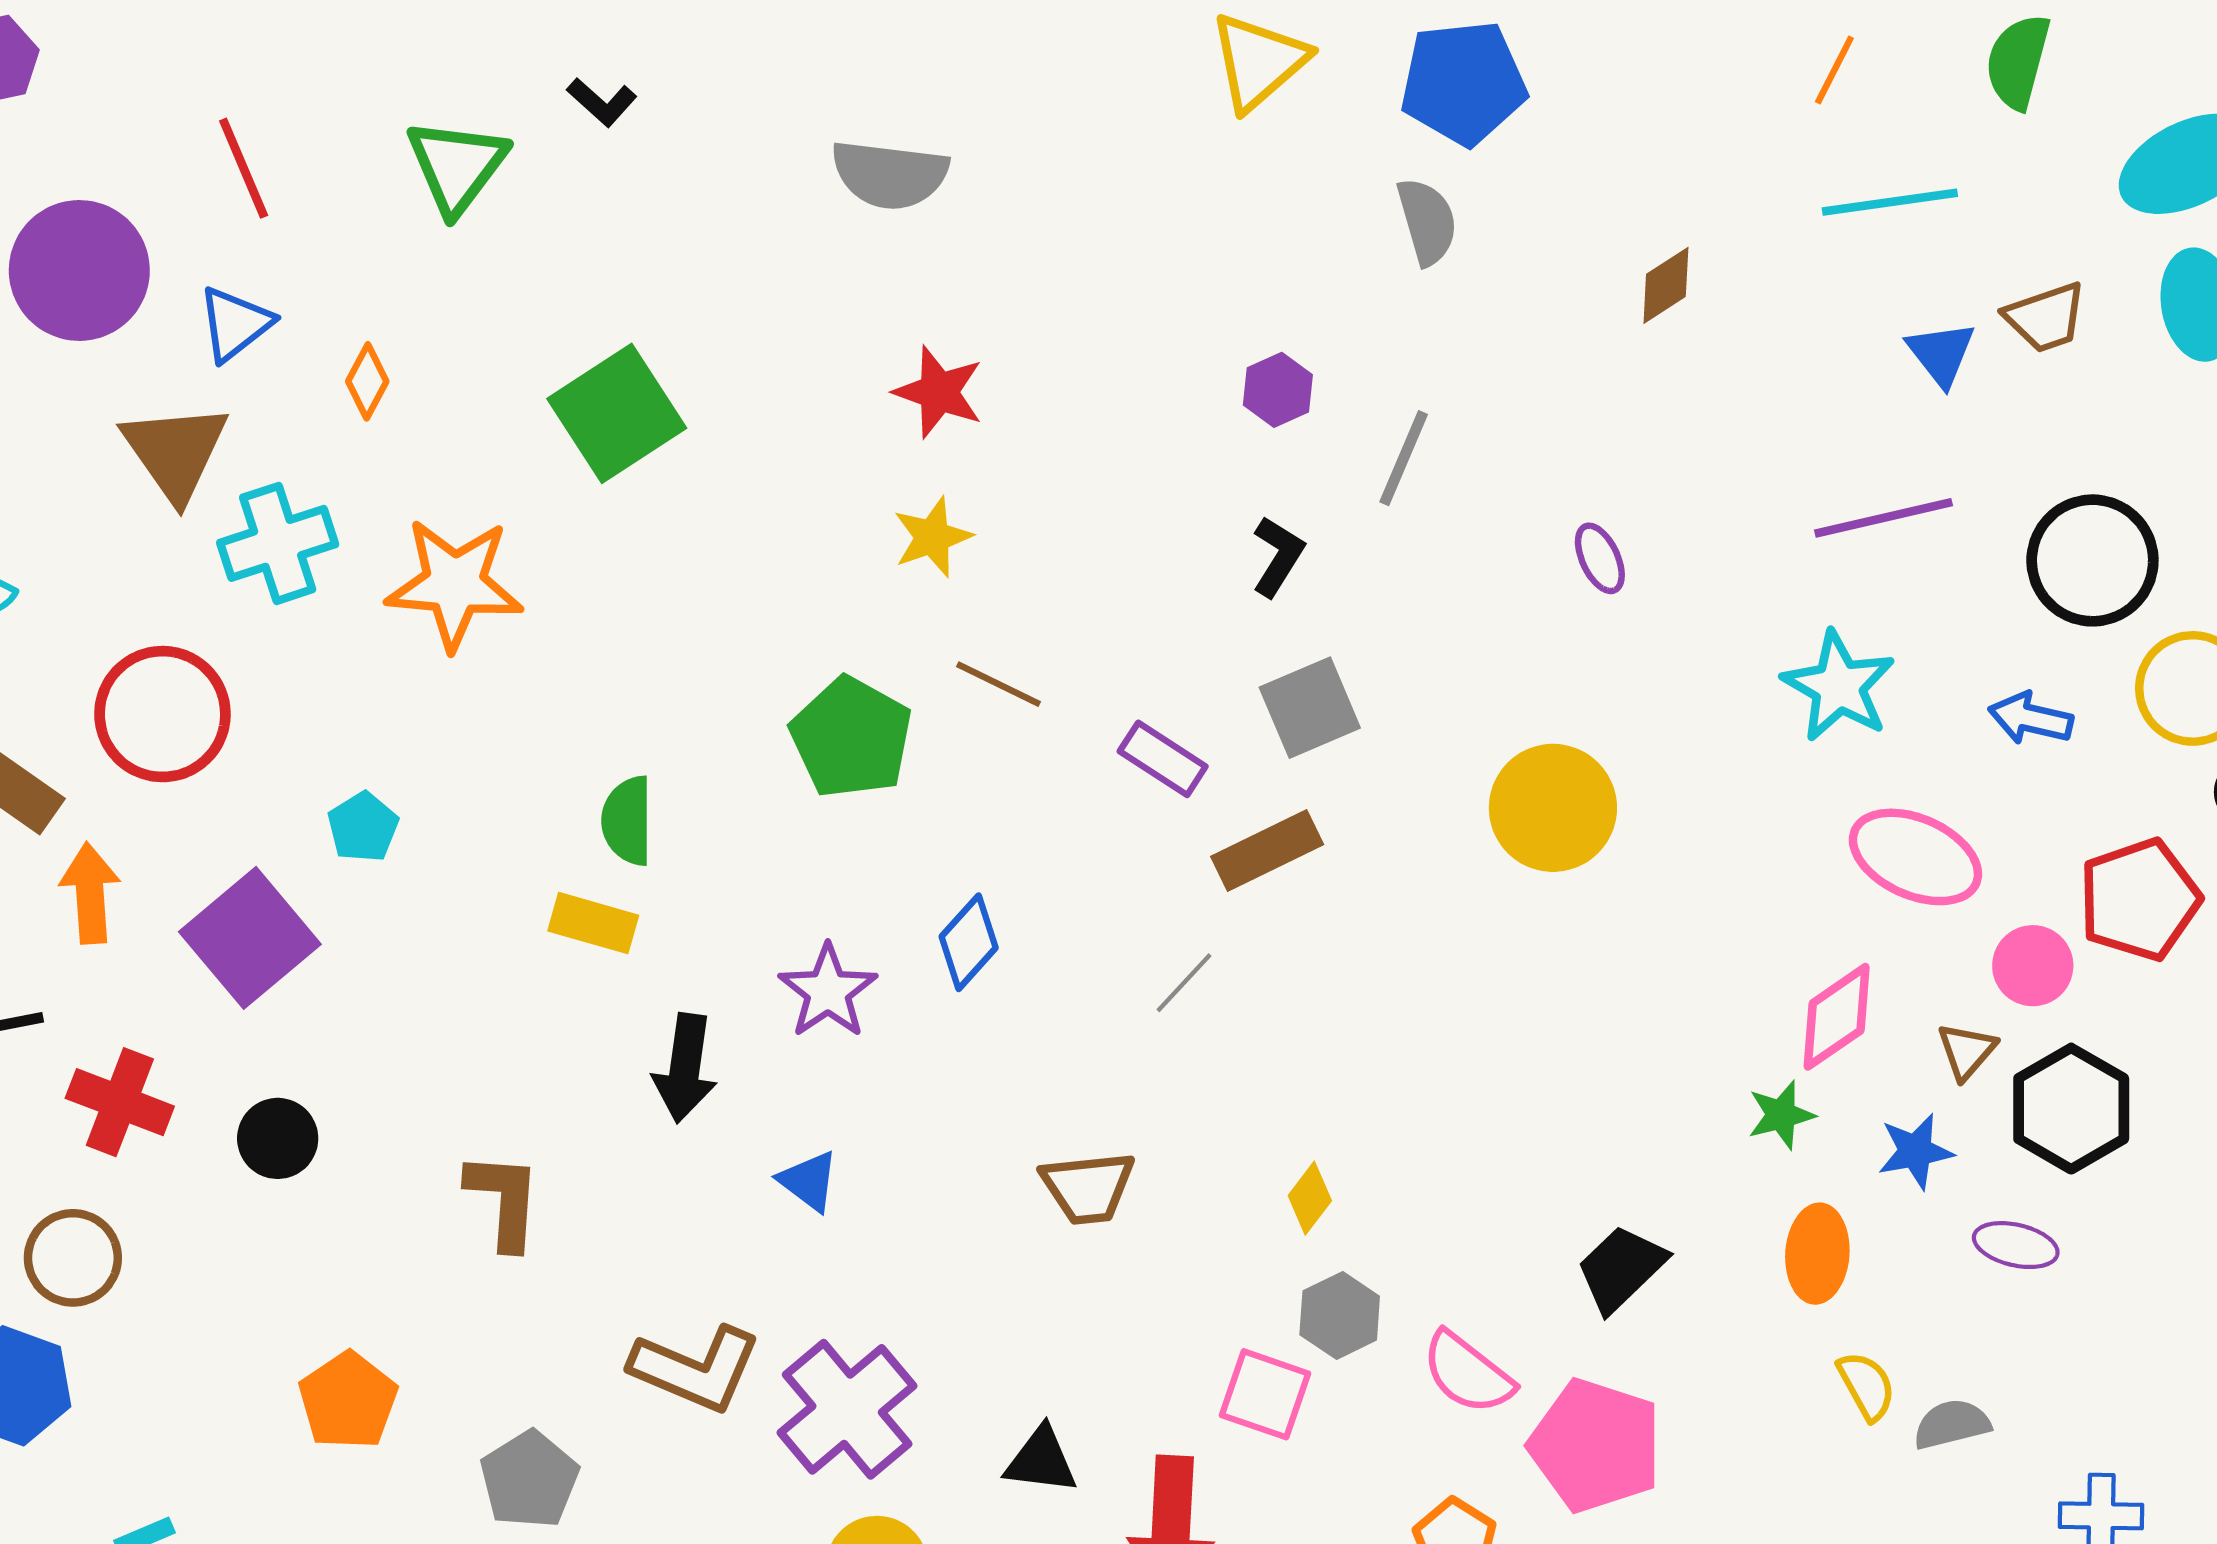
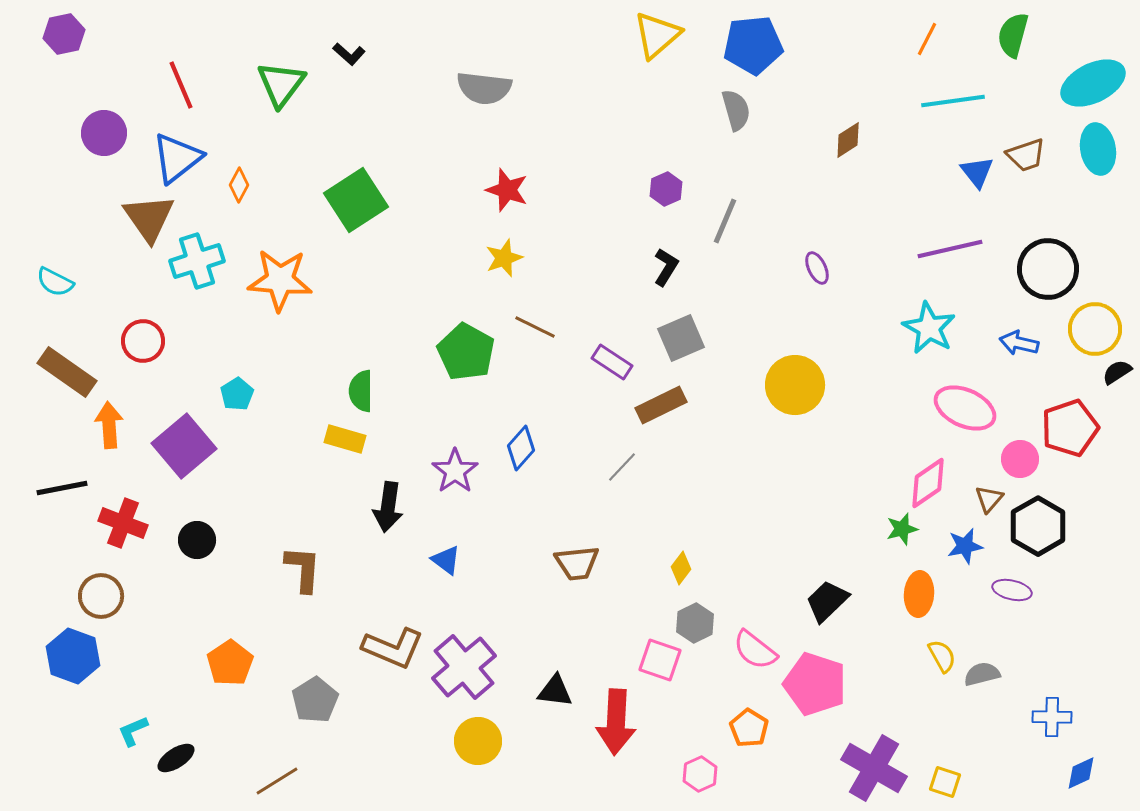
purple circle: (79, 270) -> (104, 133), size x0.7
blue triangle: (235, 324) -> (177, 158), size x1.4
red circle: (162, 714) -> (143, 341), size x0.7

